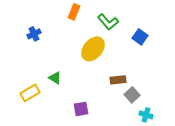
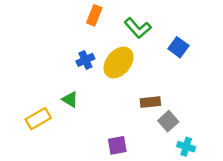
blue cross: (34, 34) -> (85, 60), moved
purple square: (81, 109) -> (117, 145), moved

